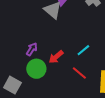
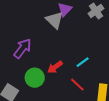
purple arrow: (32, 49) -> (23, 48), moved, size x1.5

